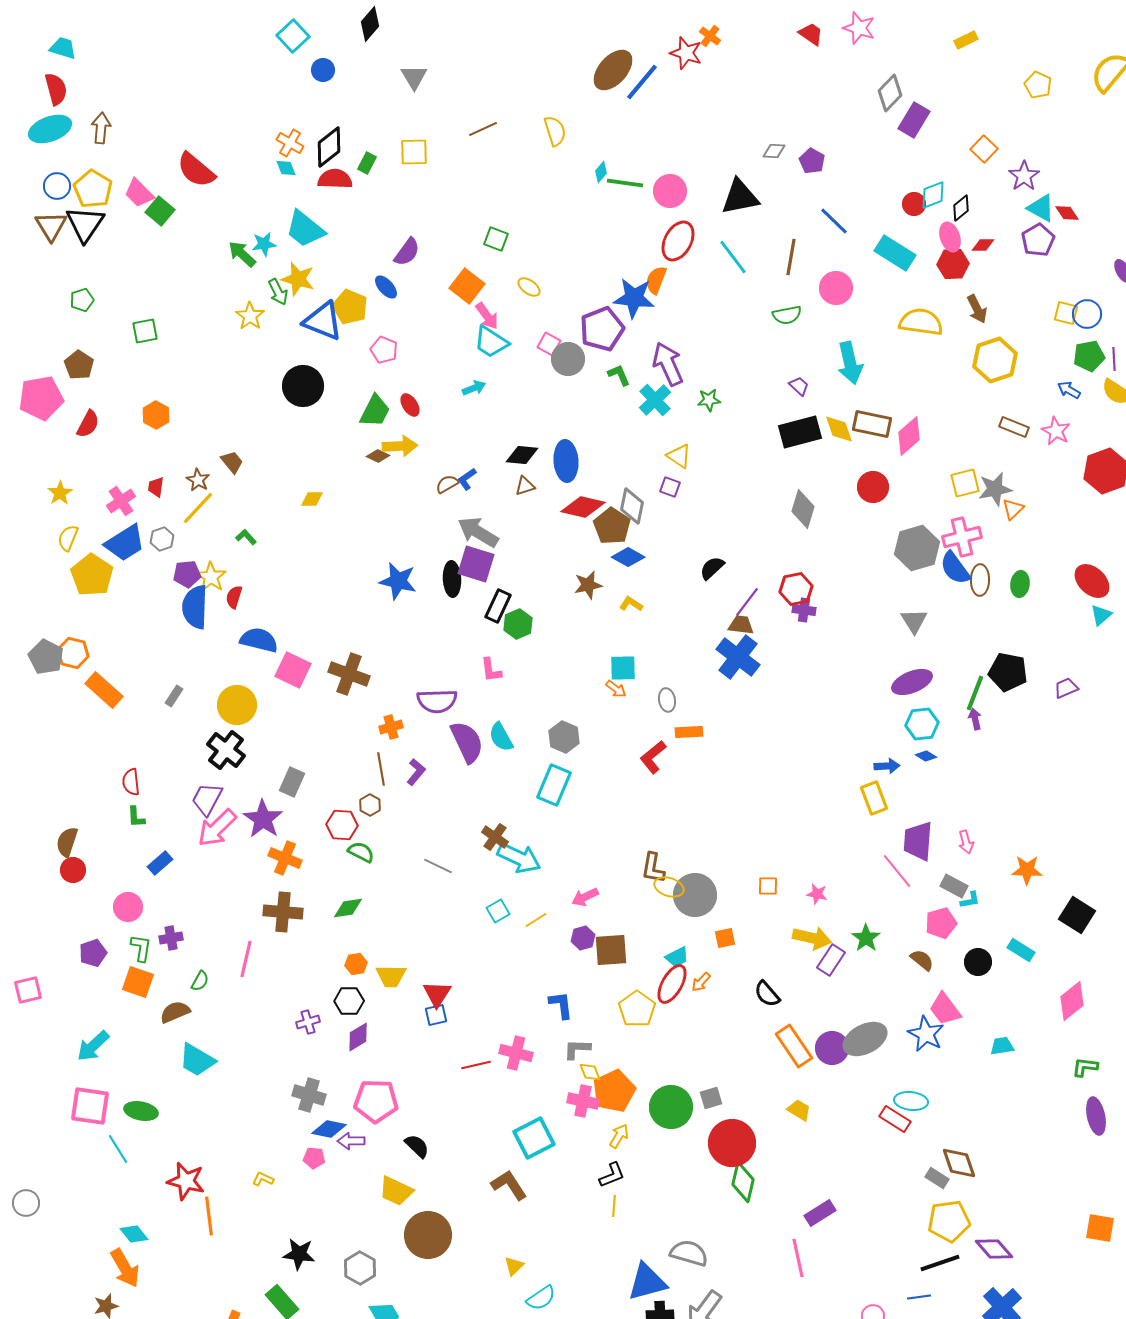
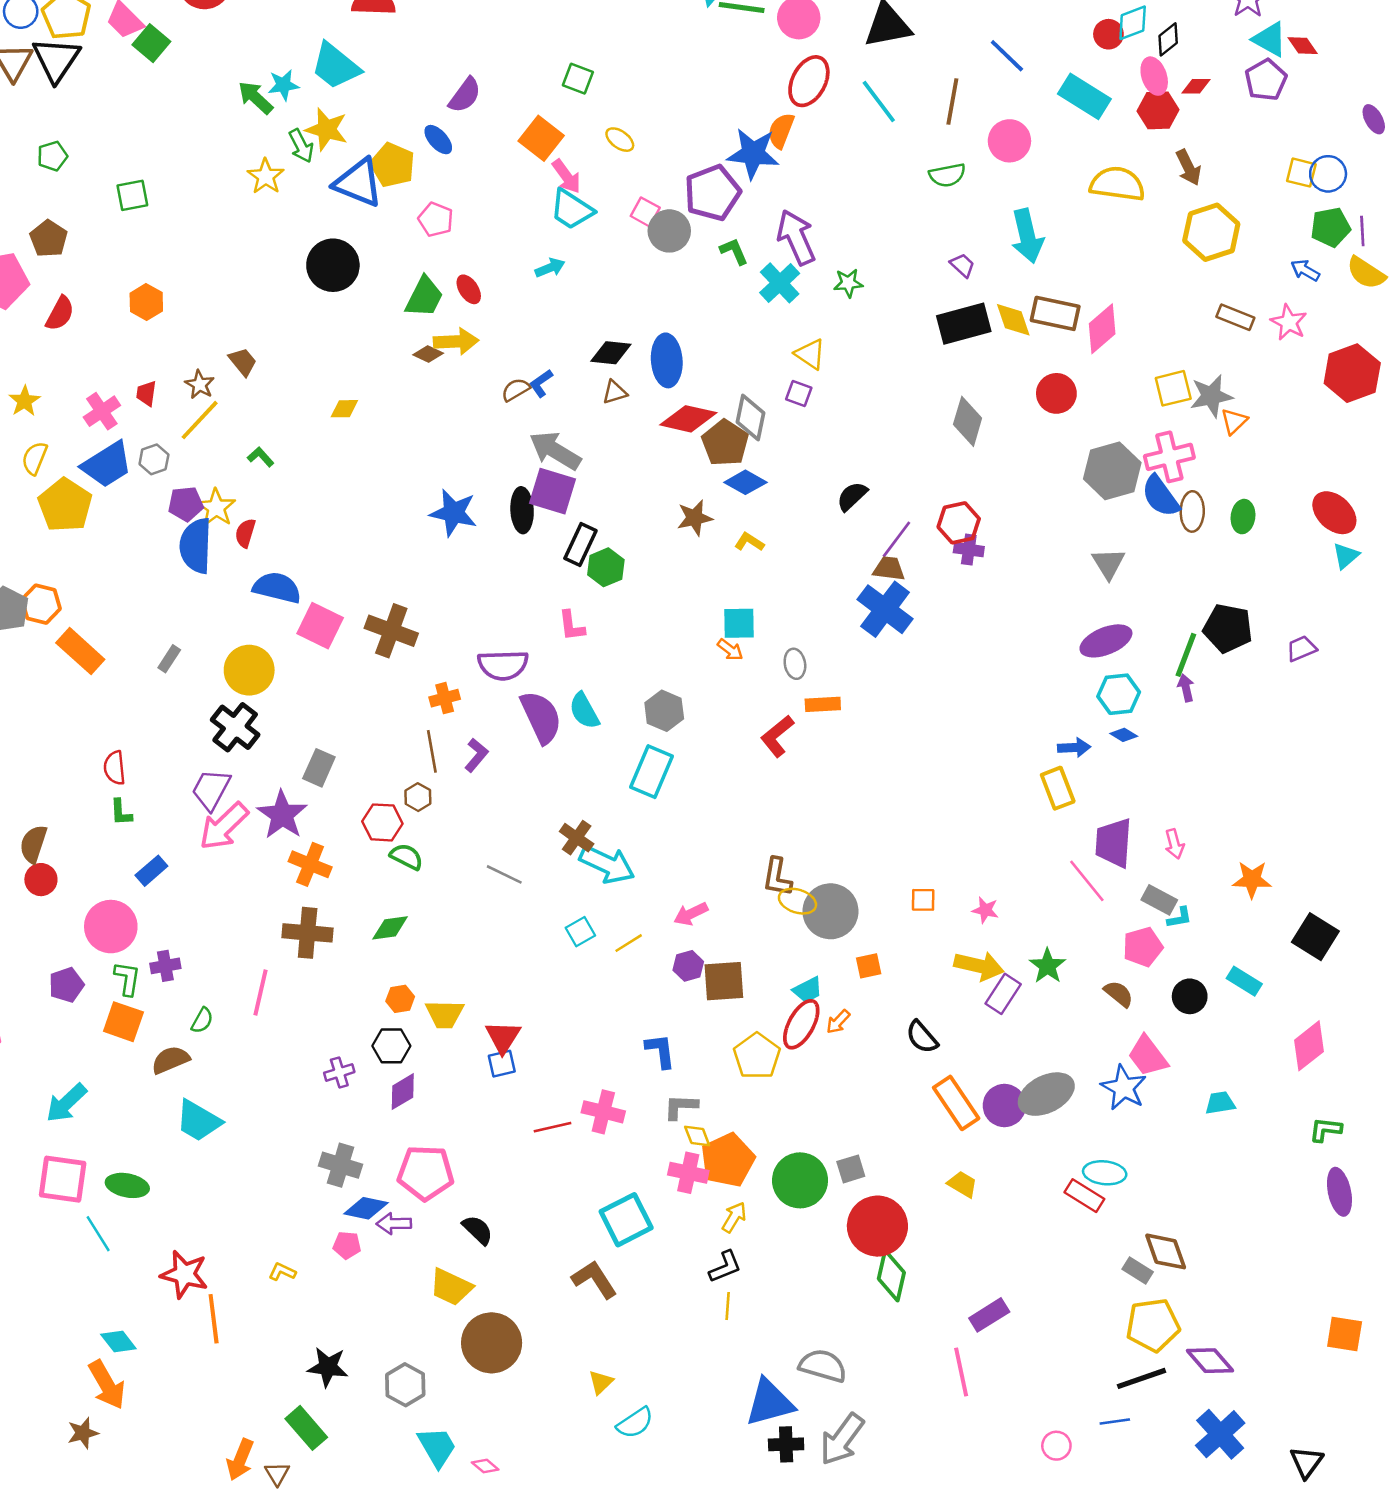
pink circle: (128, 907) -> (111, 927), size x1.4

